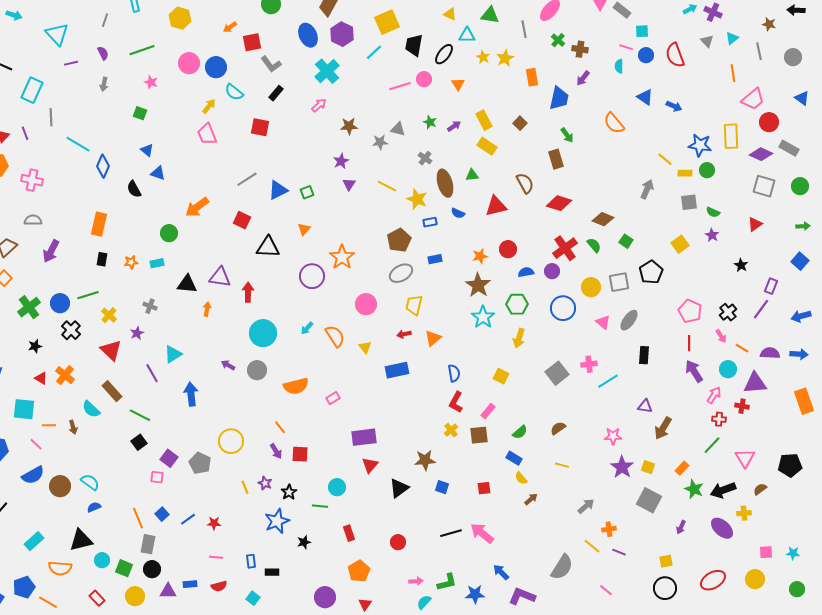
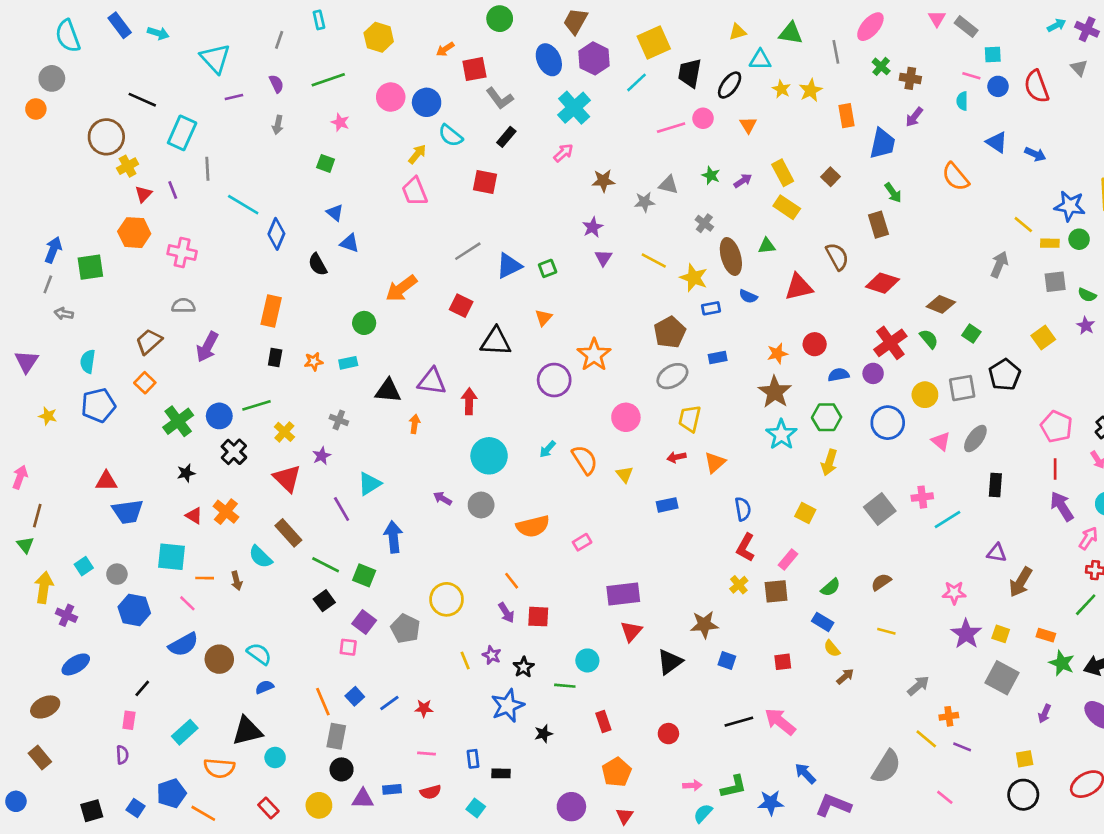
yellow triangle: (450, 14) -> (738, 32), turned -40
blue rectangle: (397, 370) -> (667, 505), size x0.7
orange rectangle: (682, 468) -> (1046, 635), turned 64
green square: (124, 568) -> (364, 575), moved

